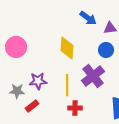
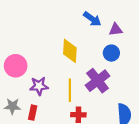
pink circle: (16, 47) -> (16, 66), moved
gray star: (17, 91) -> (12, 106), moved
red rectangle: (32, 106) -> (33, 113), turned -40

